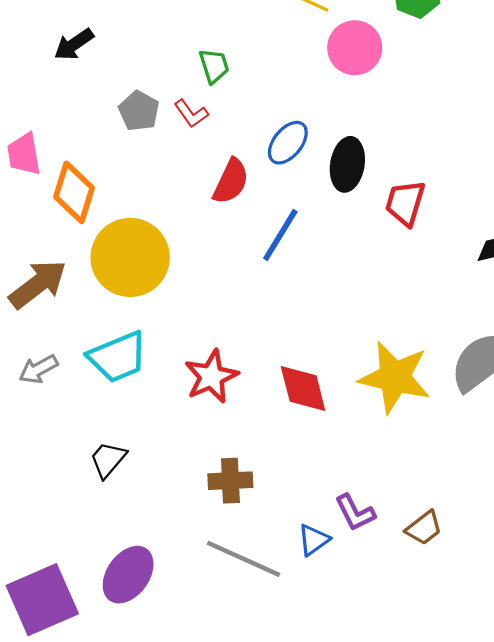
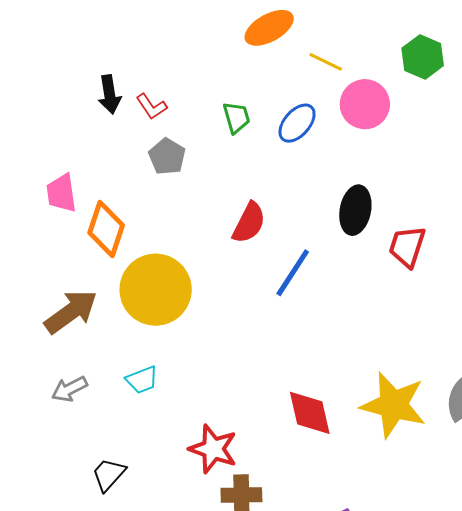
black arrow: (74, 44) -> (109, 94), turned -66
red L-shape: (191, 113) -> (151, 106), moved
blue ellipse: (288, 143) -> (297, 123), moved
cyan trapezoid: (118, 357) -> (142, 380), size x0.6
red star: (211, 377) -> (213, 449), moved, turned -30
black trapezoid: (108, 460) -> (109, 474), moved

